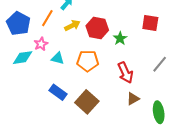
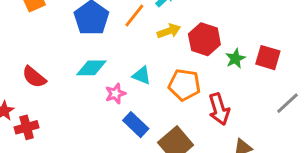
red square: (150, 23) -> (268, 58), moved
pink star: (41, 44) -> (115, 94), moved
red arrow: (125, 73) -> (219, 109), moved

